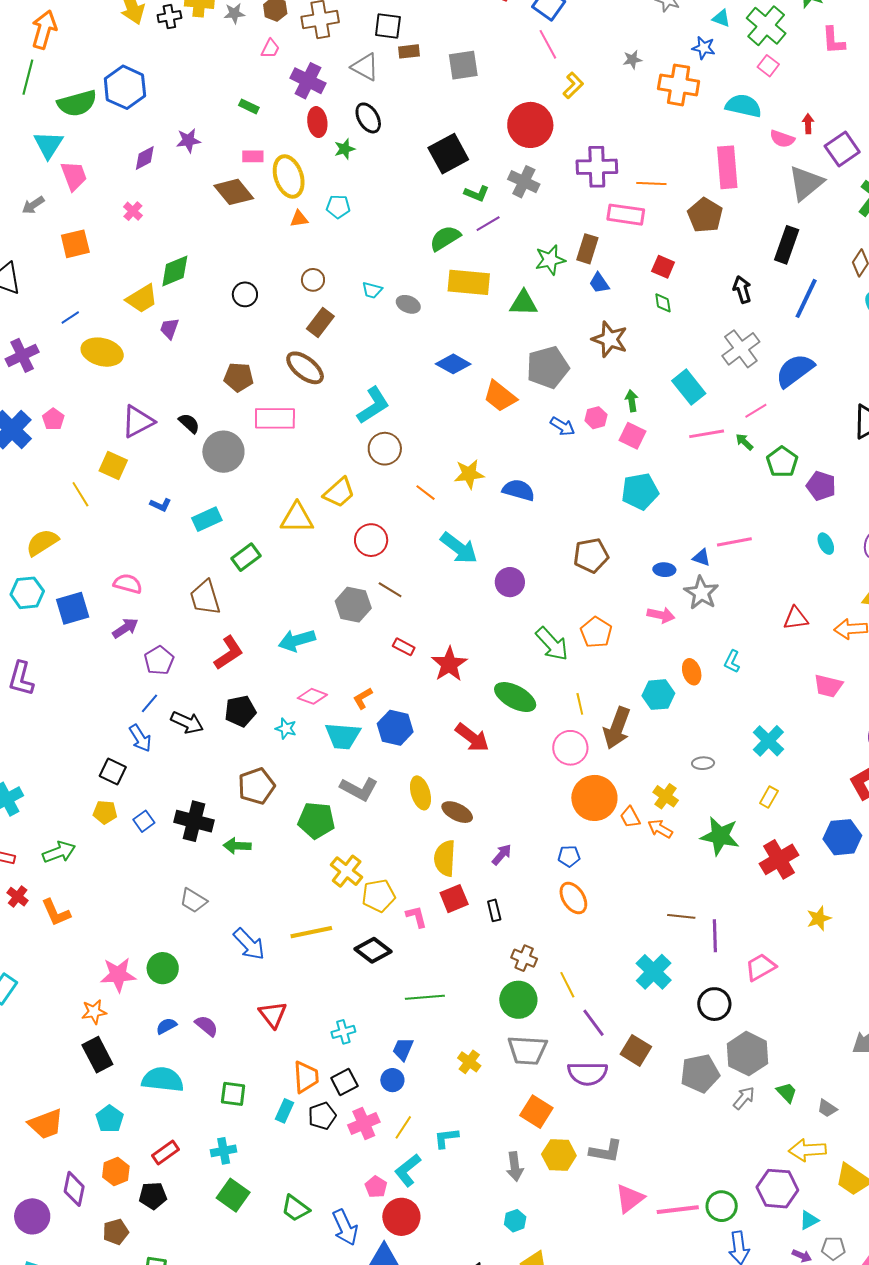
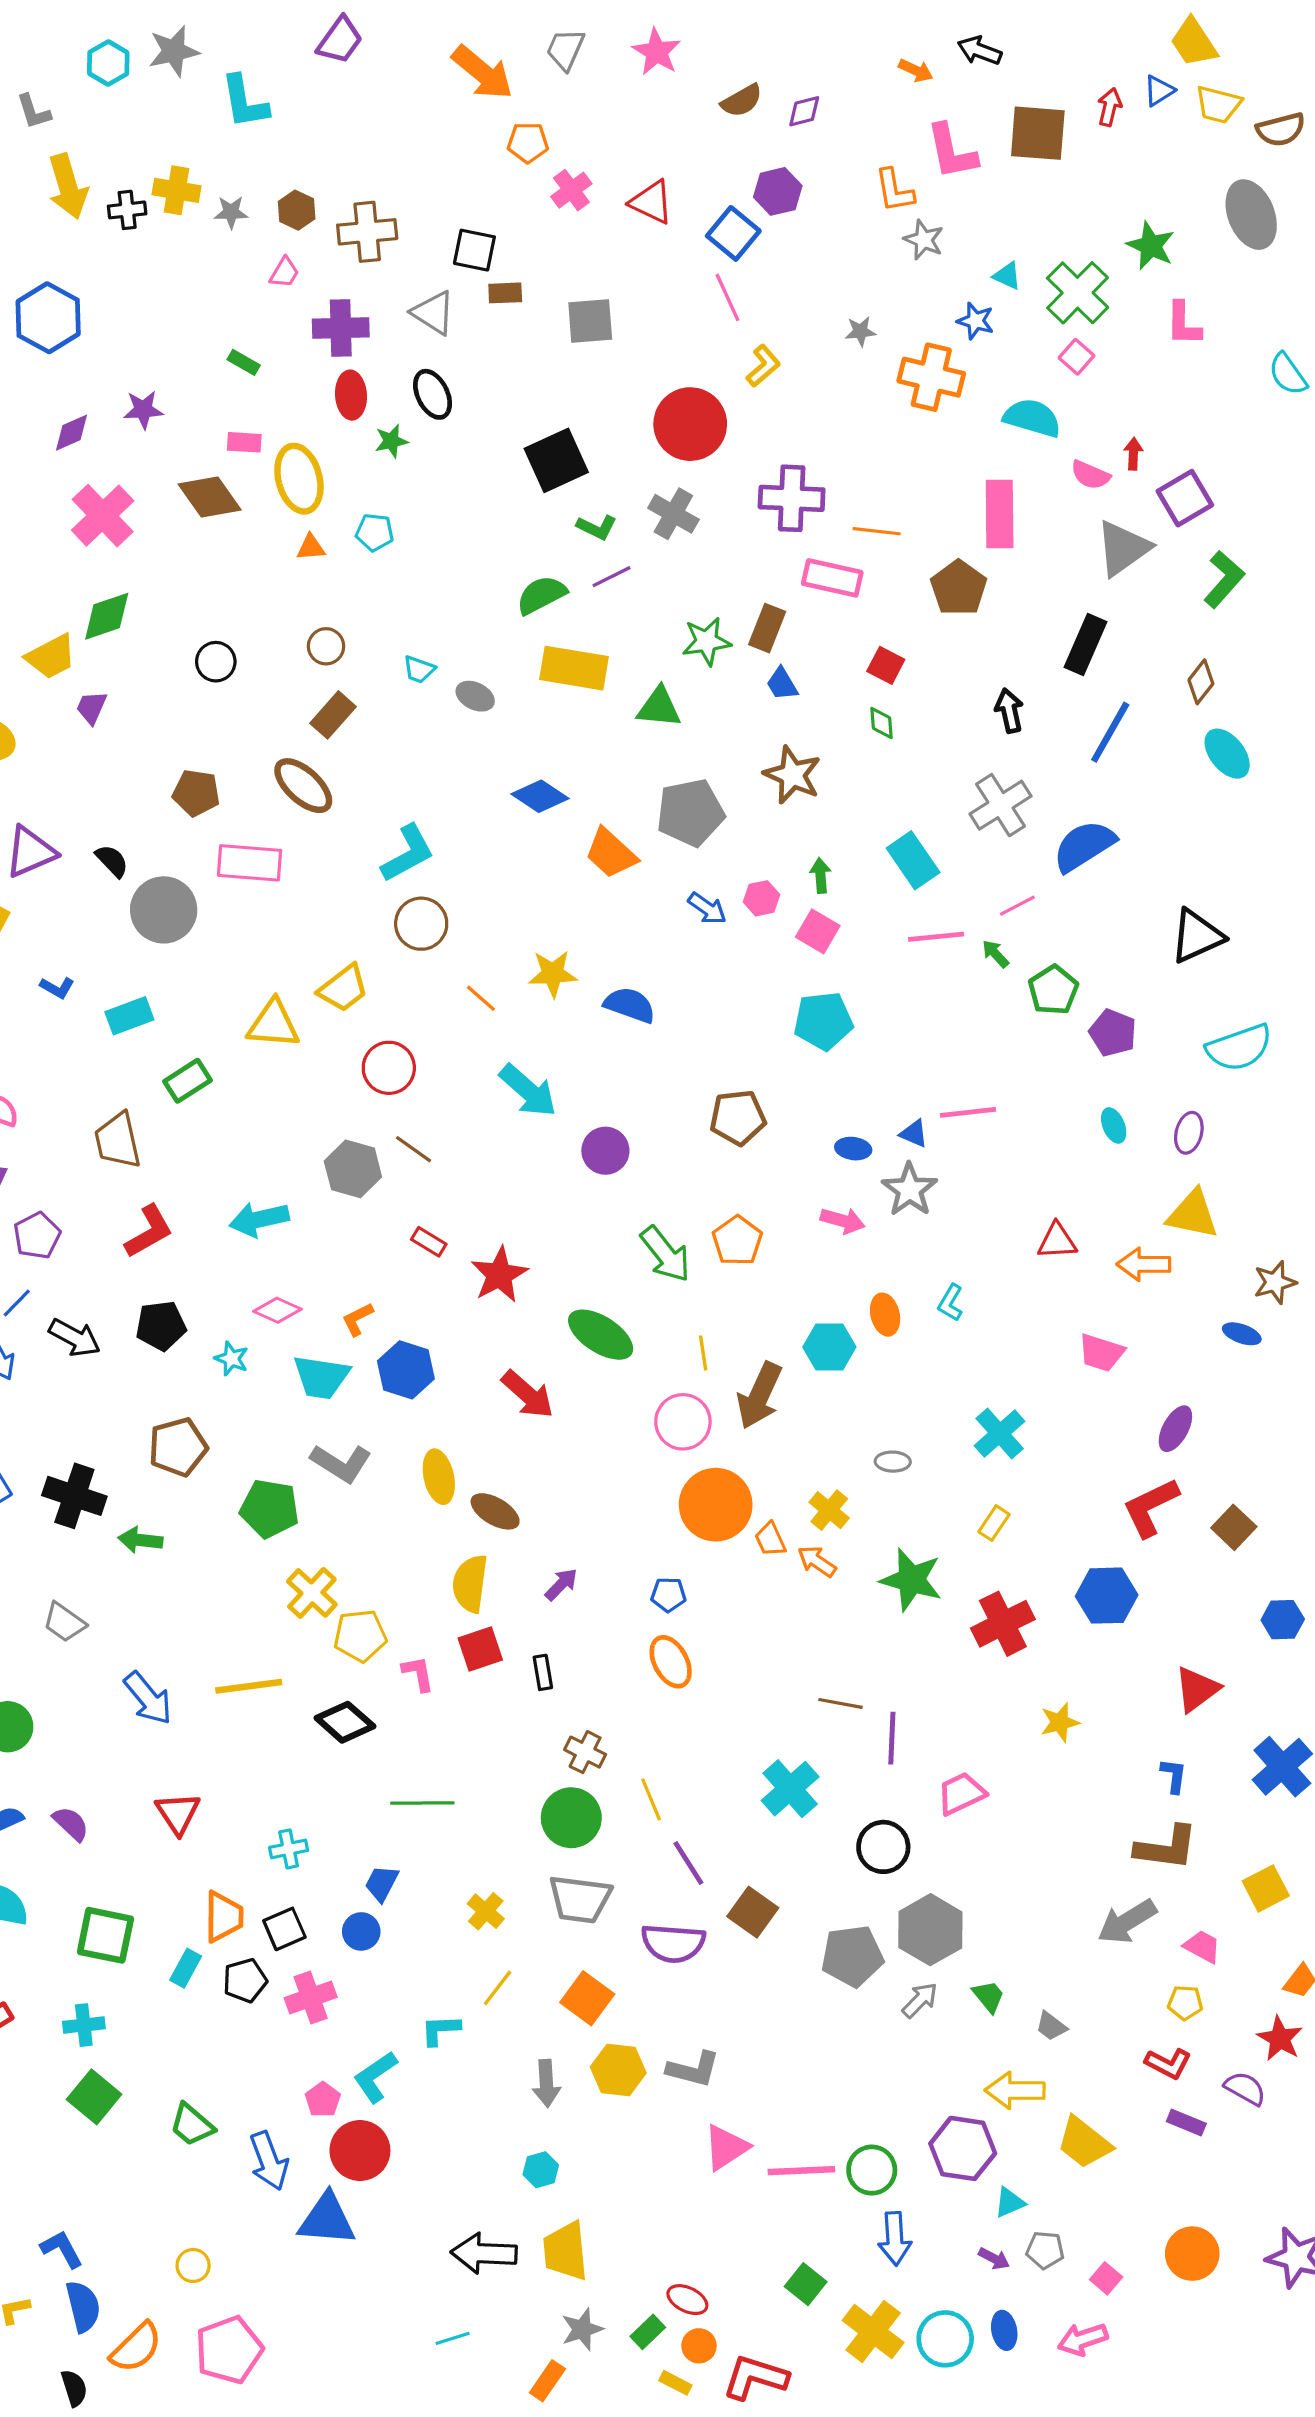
purple cross: (308, 81) -> (341, 328), turned -32
pink cross: (133, 211) -> (103, 516), moved, size x2.0
green square: (233, 1094) -> (105, 1935), size x1.4
yellow line: (403, 1127) -> (498, 1988), moved

